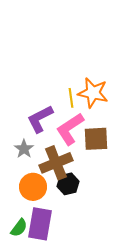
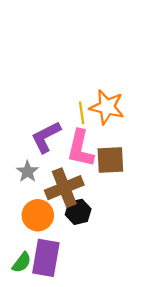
pink L-shape: (70, 129) -> (80, 148), turned -44

